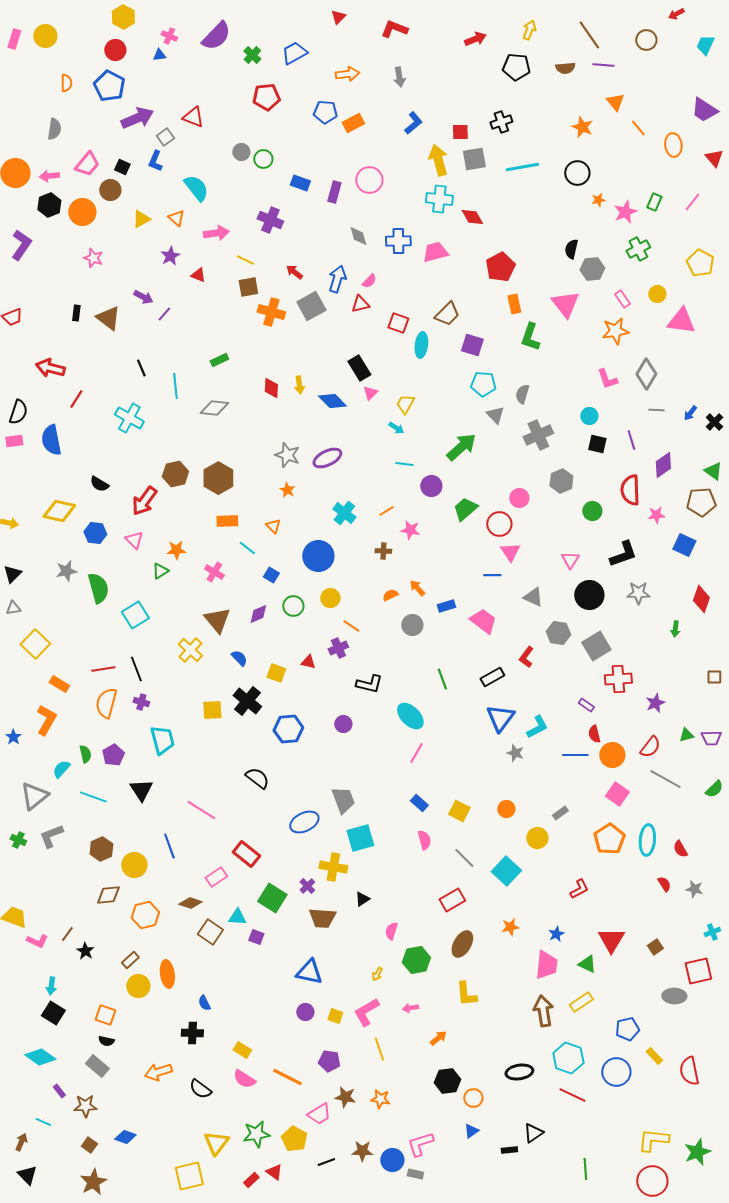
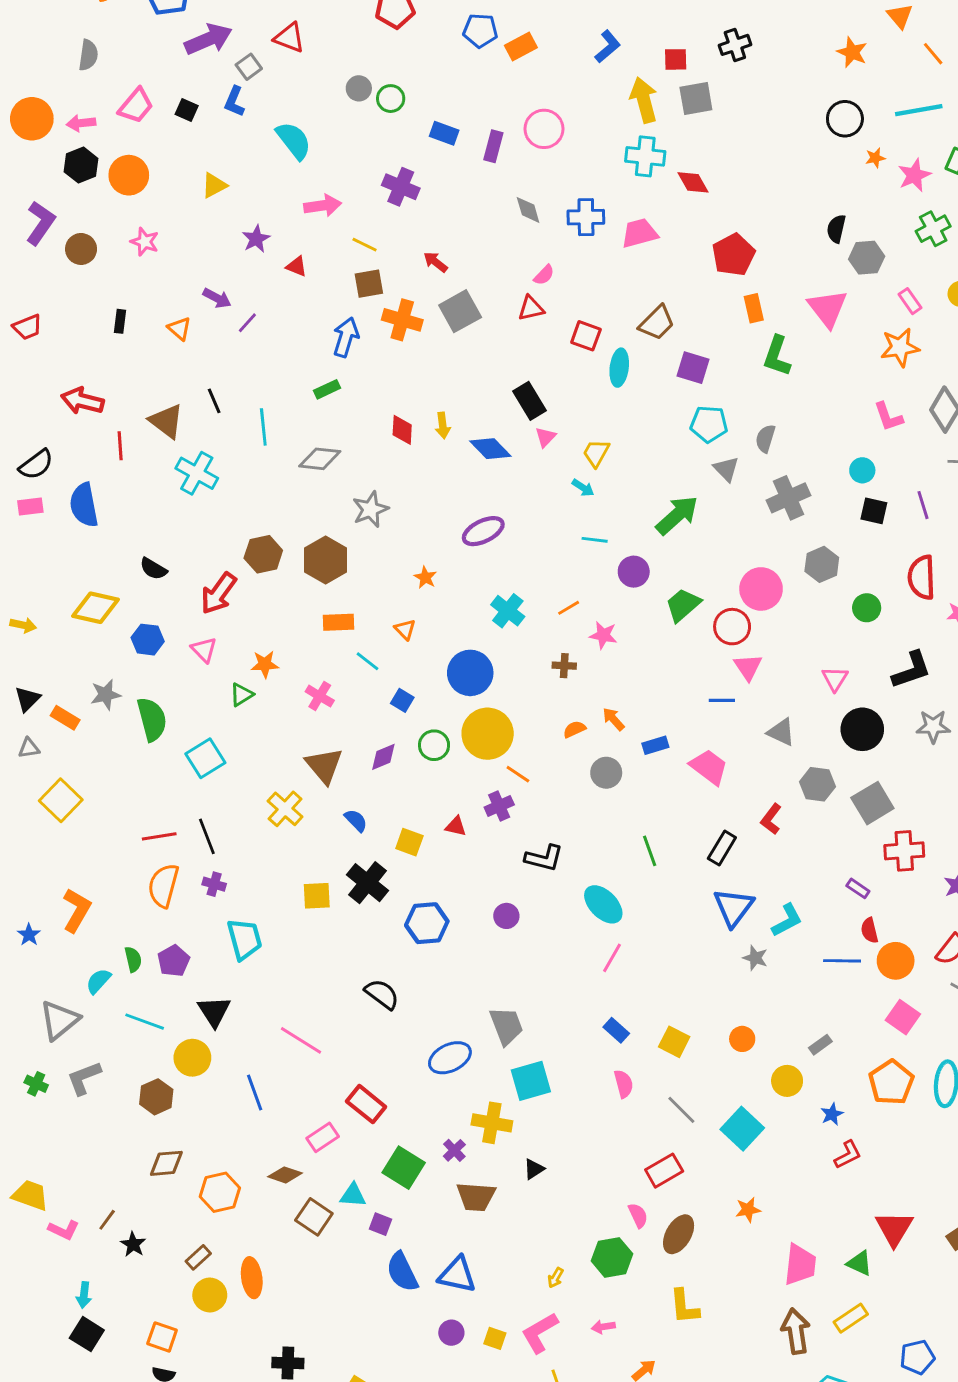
cyan line: (522, 167) -> (919, 110), moved
brown circle: (110, 190) -> (81, 249), moved
orange triangle: (176, 218) -> (179, 329), moved
blue arrow: (337, 279) -> (346, 337), moved
brown triangle: (108, 318) -> (166, 421), moved
red line: (76, 399) -> (120, 446), turned -36
black semicircle: (18, 412) -> (36, 465), turned 35
gray star: (287, 455) -> (370, 509), moved, turned 30
pink circle: (519, 498) -> (761, 589), size x1.5
yellow circle: (330, 598) -> (488, 734), size x1.8
black rectangle: (492, 677) -> (722, 848), turned -30
orange rectangle: (59, 684) -> (65, 718), moved
yellow circle: (134, 865) -> (192, 1058), moved
pink semicircle: (391, 931) -> (638, 1215), moved, turned 138
blue star: (556, 934) -> (832, 1114), moved
blue semicircle: (204, 1003) -> (402, 1272), moved, size x1.8

